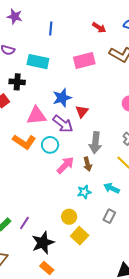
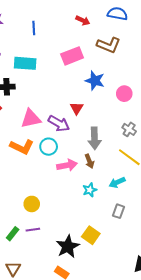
blue star: (62, 98) -> (95, 81), moved, turned -30
pink arrow: (65, 165) -> (67, 165), turned 42
cyan arrow: (112, 188) -> (117, 182), turned -42
yellow circle: (69, 217) -> (32, 204), moved
purple line: (24, 223) -> (33, 230), turned 56
black star: (43, 243) -> (68, 247), moved

